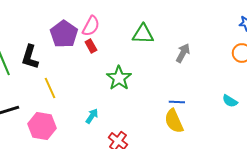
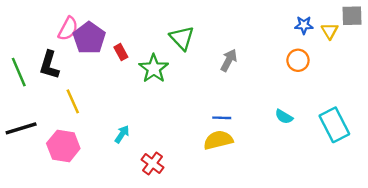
pink semicircle: (91, 26) -> (68, 29), moved
green triangle: (143, 34) -> (182, 38), turned 45
green star: (119, 78) -> (154, 69), moved
yellow semicircle: (174, 121) -> (218, 140), turned 100

